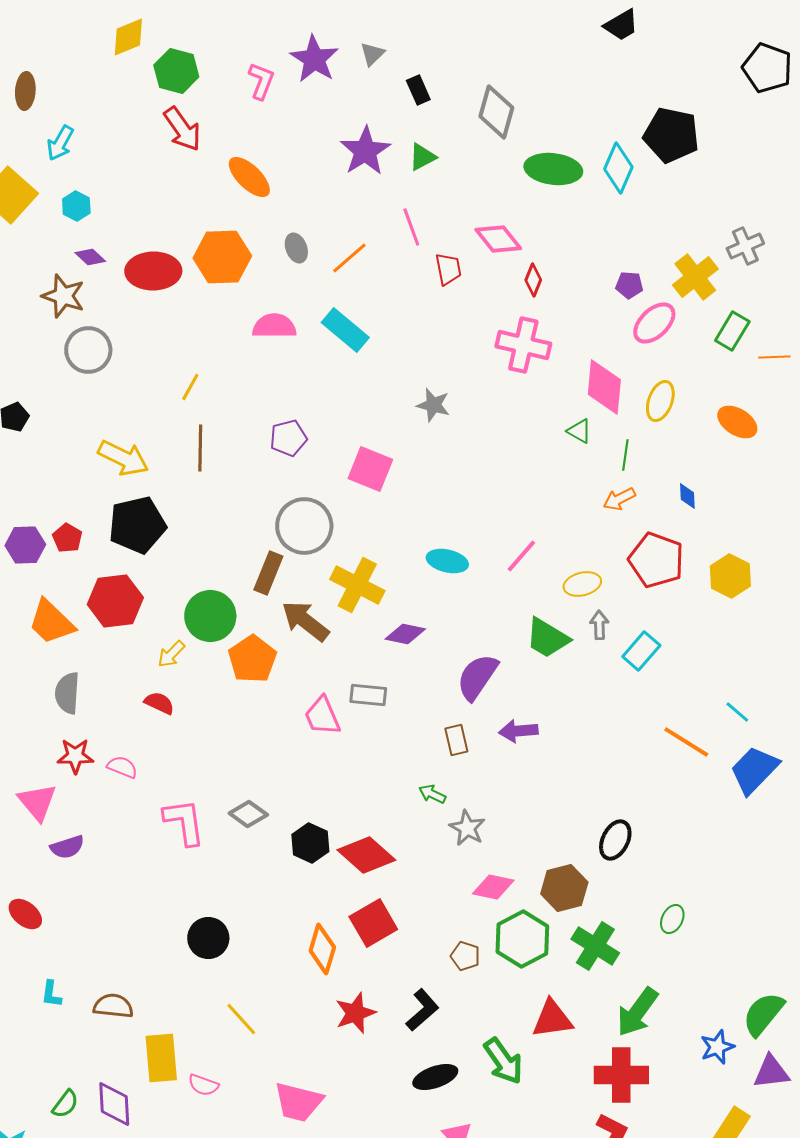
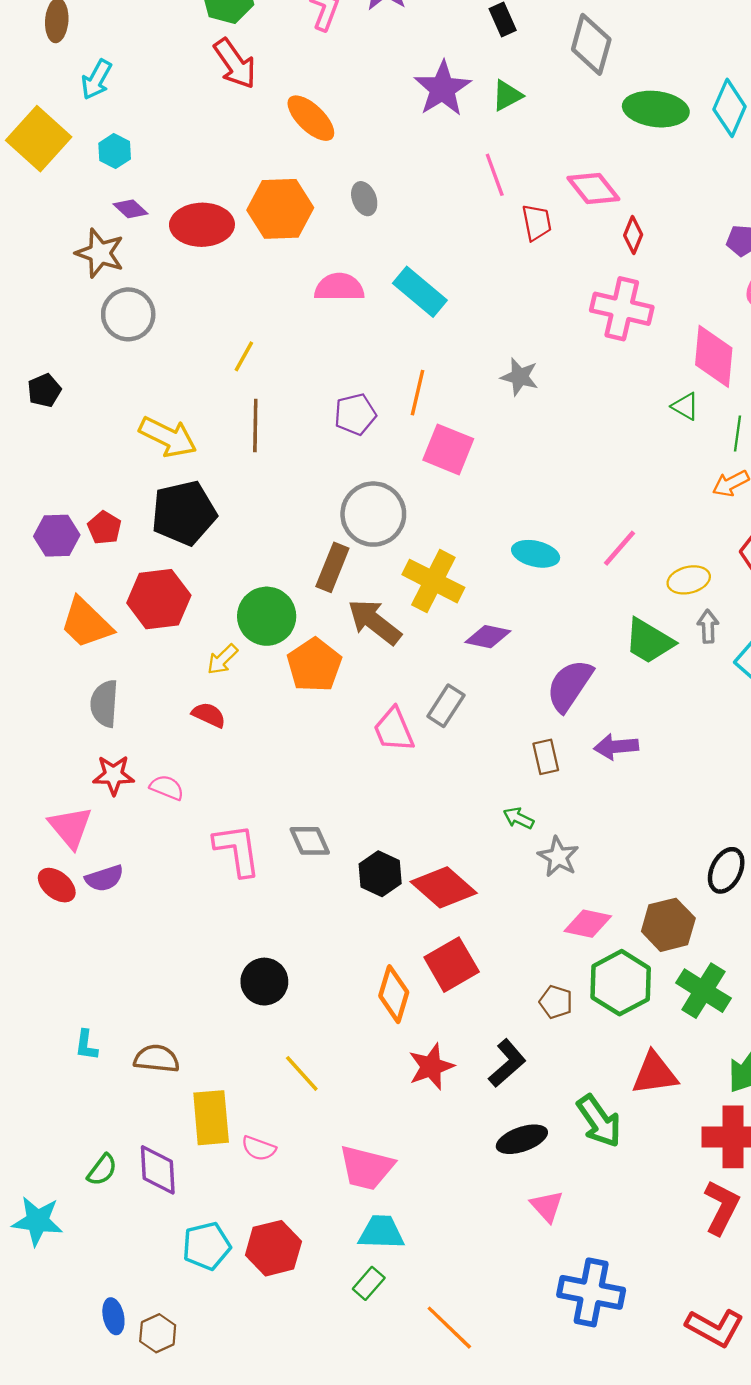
orange line: (349, 258) -> (418, 393), moved, turned -36
gray rectangle: (368, 695) -> (446, 706), turned -63
gray diamond: (248, 814) -> (310, 841), turned 30
red ellipse: (25, 914) -> (57, 885), moved

